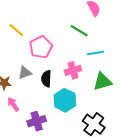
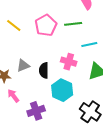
green line: (79, 31) -> (73, 24), turned -36
pink pentagon: (41, 47) -> (46, 25), moved
pink cross: (73, 70) -> (69, 62), turned 35

